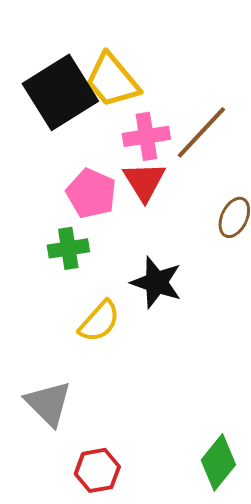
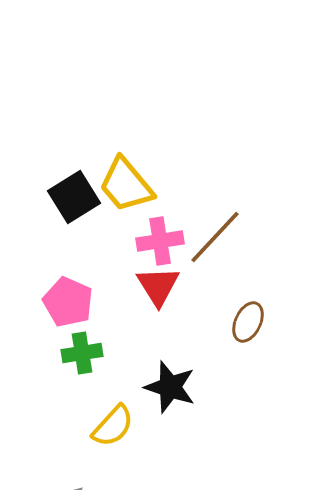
black square: (60, 92) -> (74, 197), size x0.7
pink pentagon: (91, 193) -> (68, 302), moved

